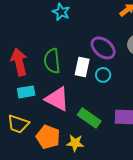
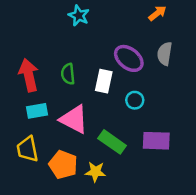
green semicircle: (52, 61) -> (68, 74), size x0.7
cyan circle: (103, 75) -> (135, 100), moved
yellow trapezoid: (18, 124) -> (27, 149), turned 60

